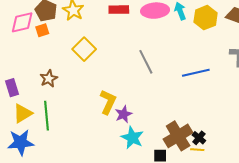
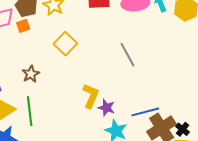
blue line: (196, 73) -> (145, 112), moved
purple star: (123, 114) -> (106, 108), turned -30

